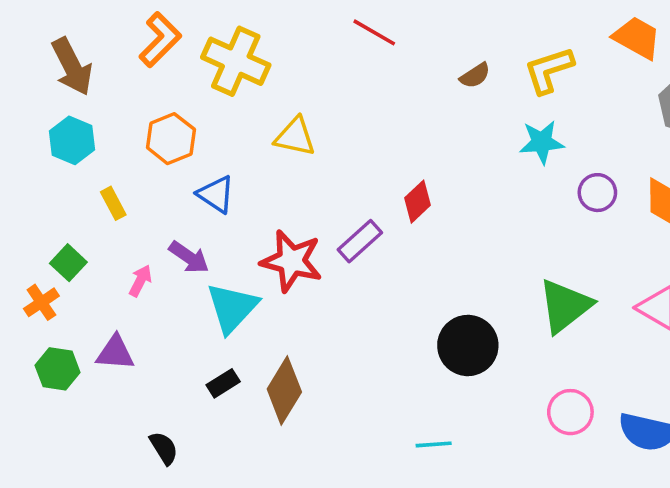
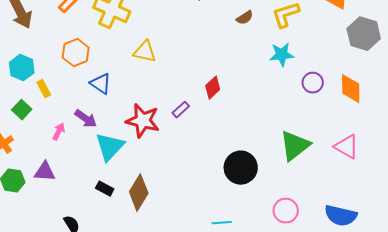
cyan hexagon: (72, 140) -> (22, 68), moved
purple rectangle: (360, 241) -> (181, 110), size x0.7
green square: (68, 263) -> (22, 110), moved
black rectangle: (223, 383) -> (105, 189), turned 60
pink circle: (570, 412) -> (286, 211), moved

